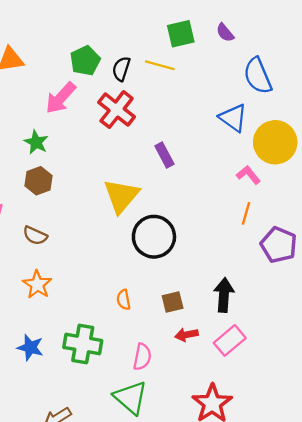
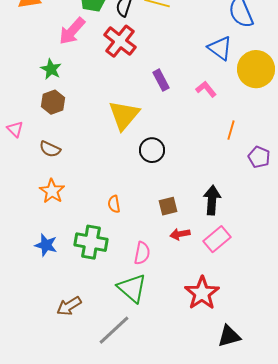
pink L-shape: (248, 175) -> (206, 89), moved
black circle: (154, 237) -> (152, 150), size x0.7
purple pentagon: (279, 245) -> (259, 157), size x0.7
orange semicircle: (124, 300) -> (114, 204), moved

